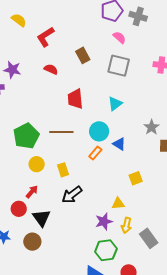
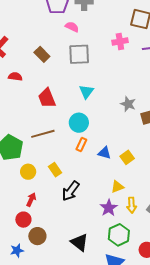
blue triangle: (119, 144) -> (104, 153), moved
black triangle: (42, 218) -> (79, 242), moved
brown circle: (32, 242) -> (37, 236), moved

